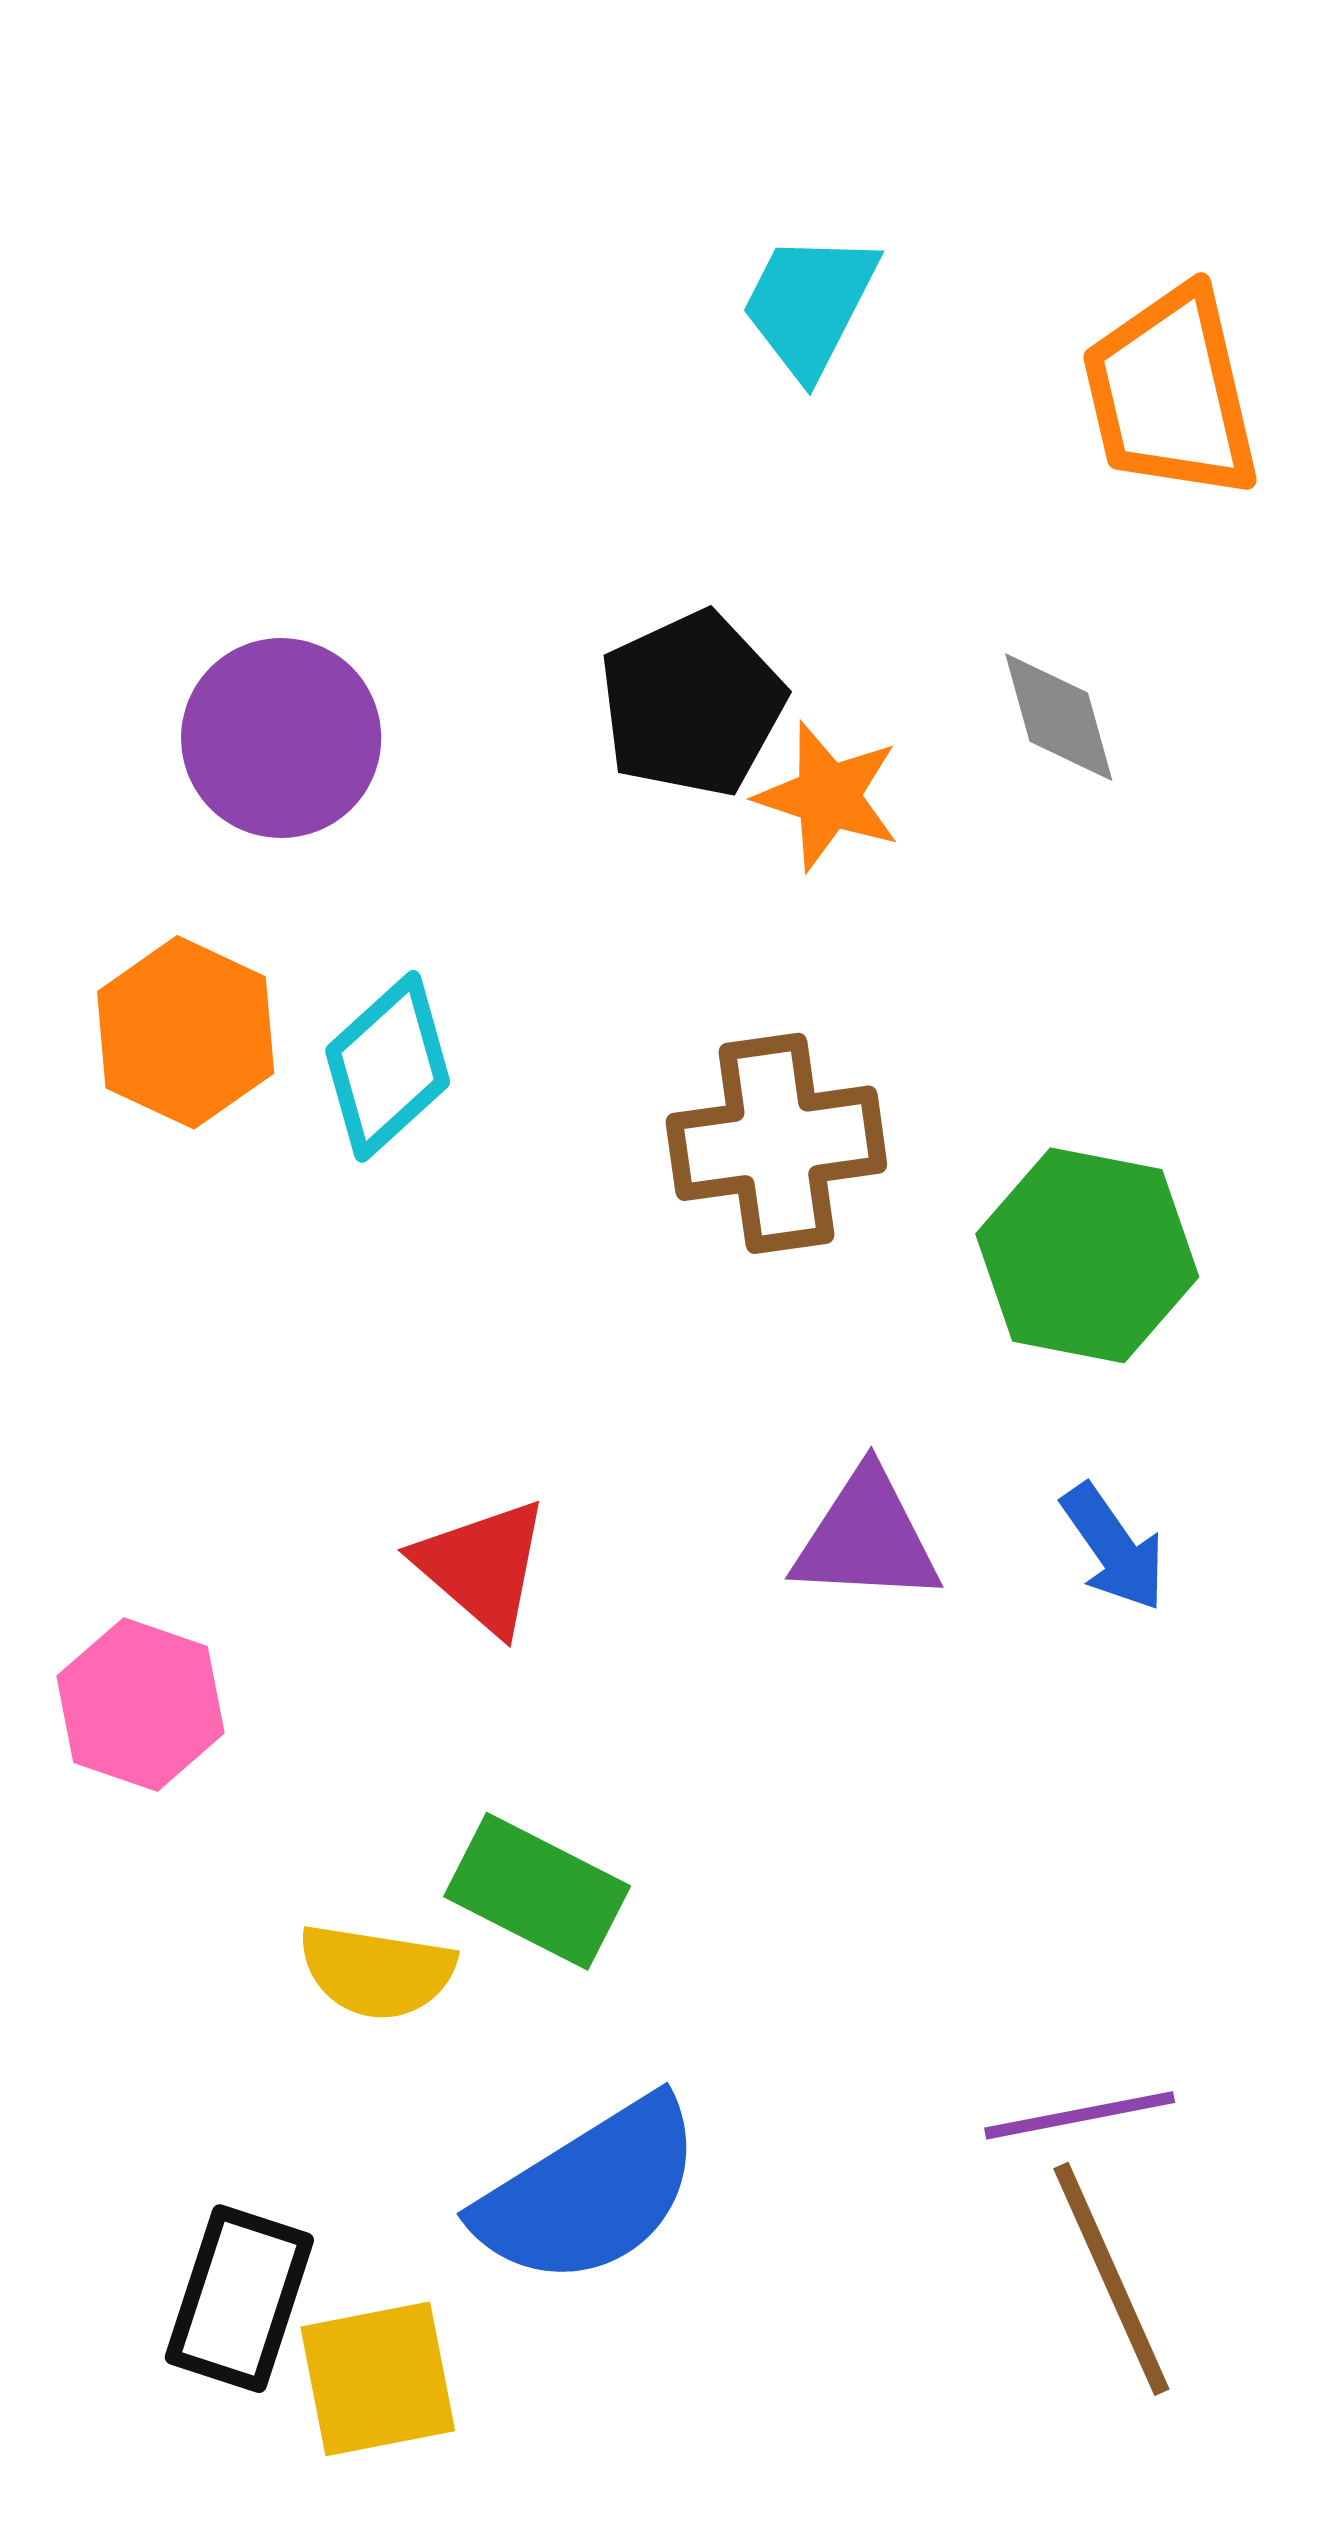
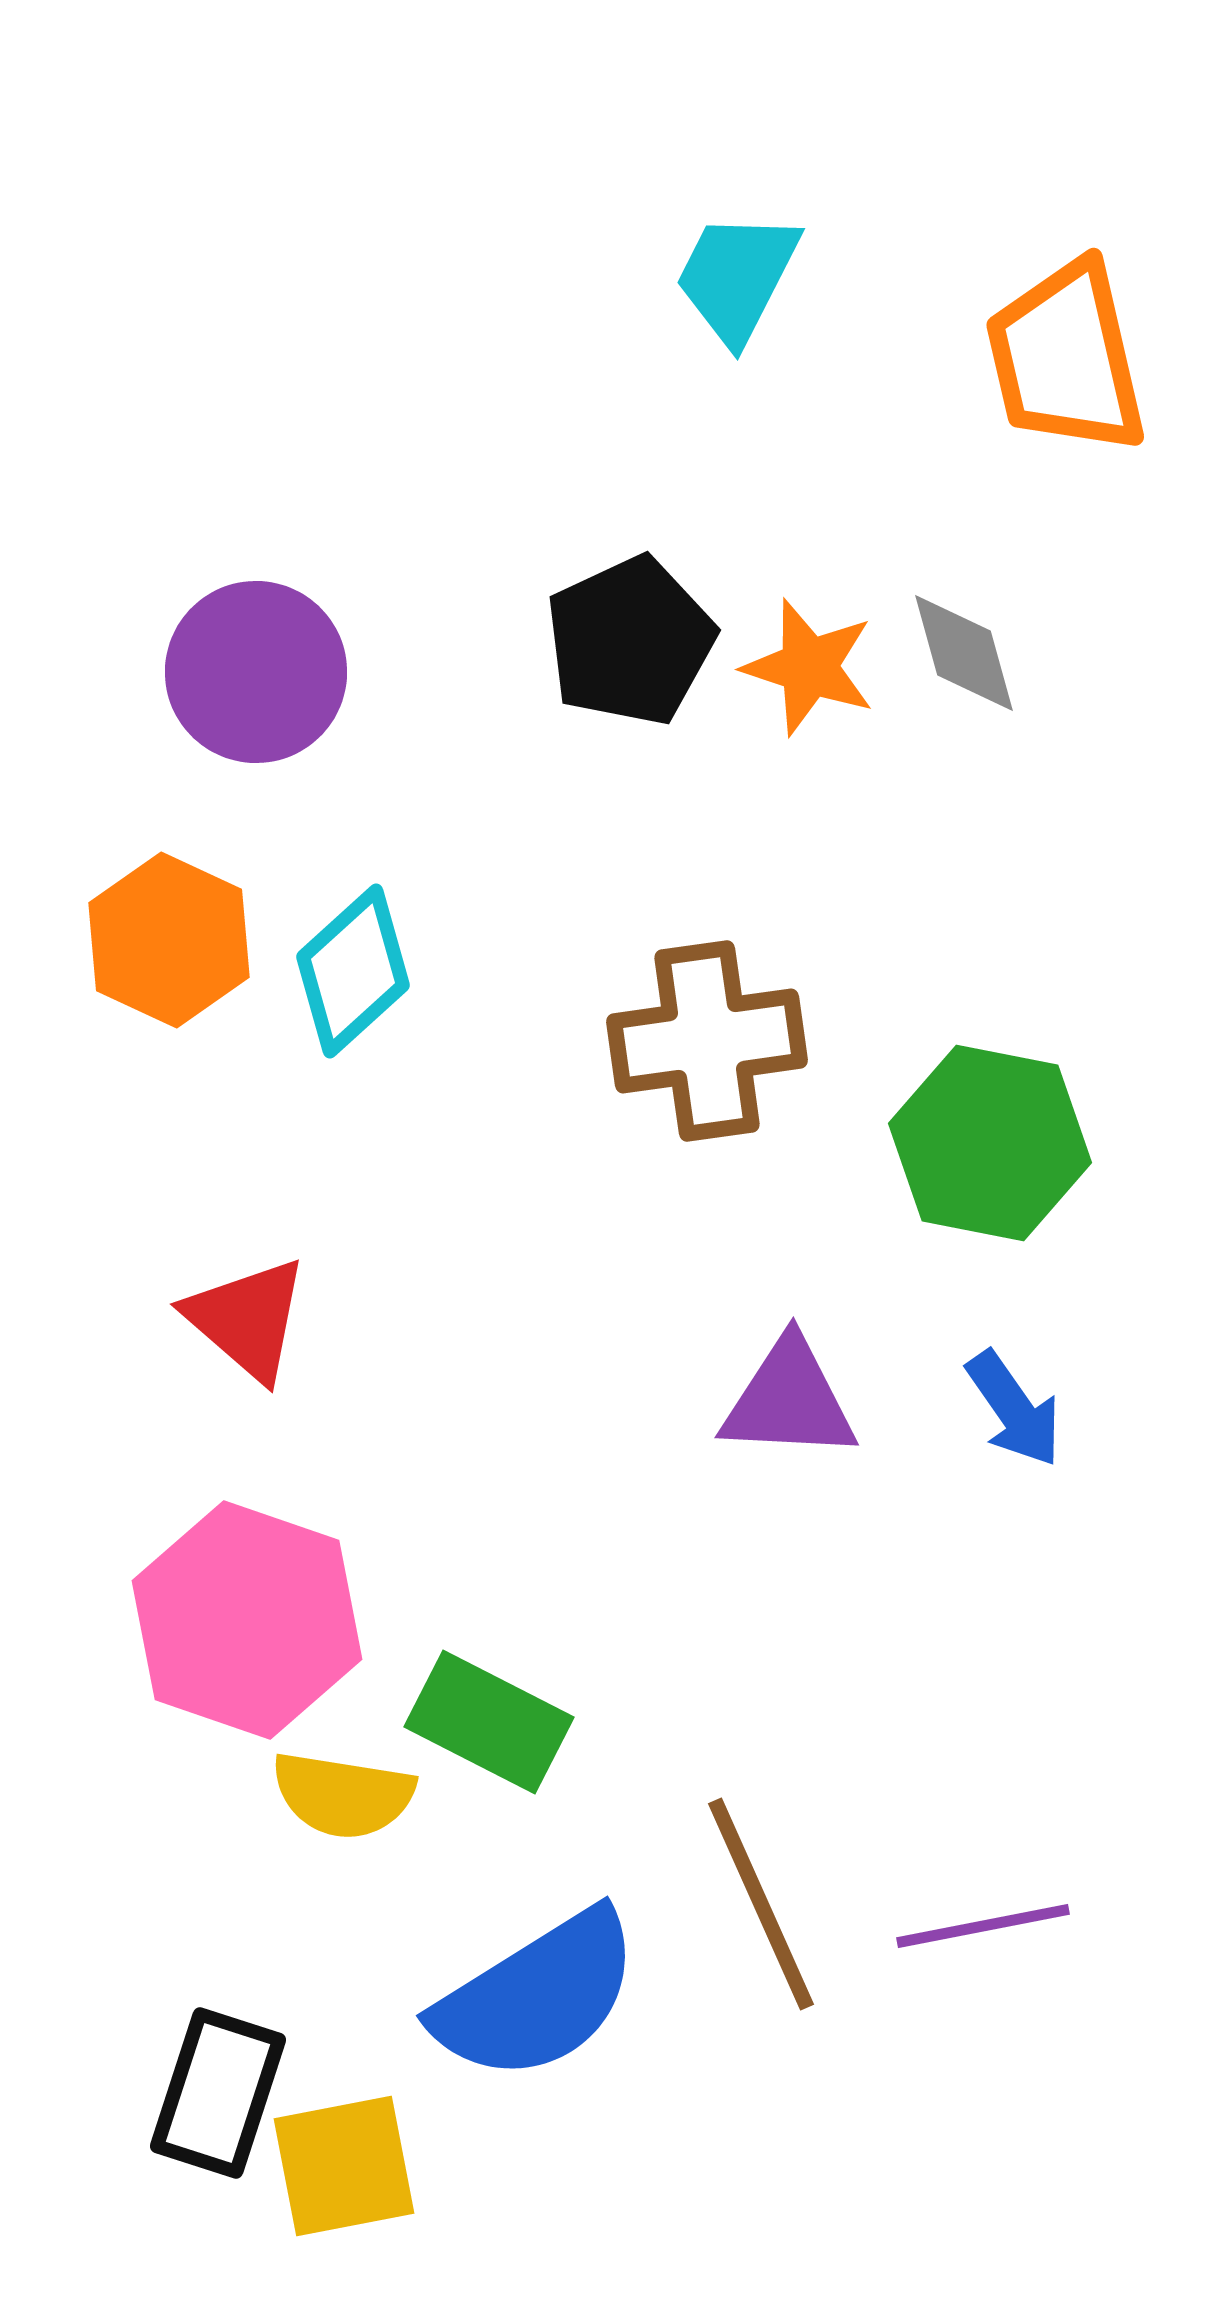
orange star: (828, 796) -> (809, 667), moved
red triangle: (482, 1566) -> (247, 1319), moved
pink hexagon: (141, 1705) -> (247, 1620), moved, size x1.5
brown line: (1111, 2279) -> (761, 1904), moved

